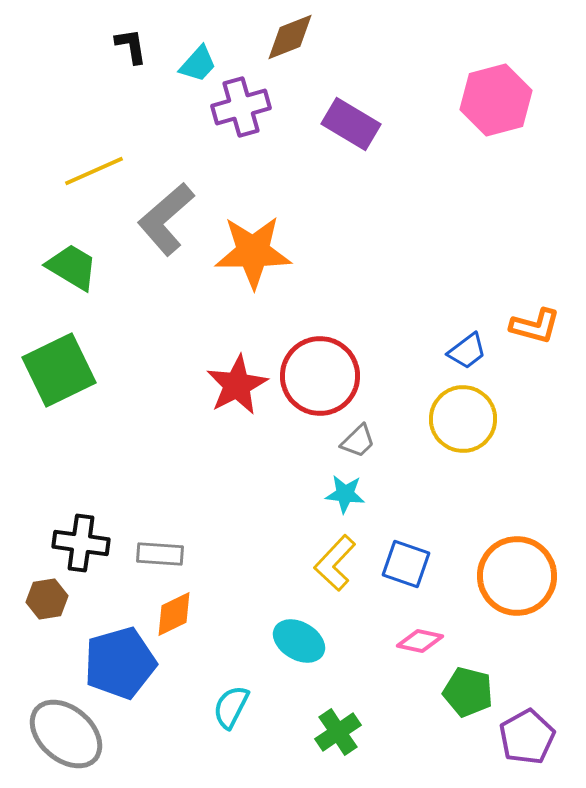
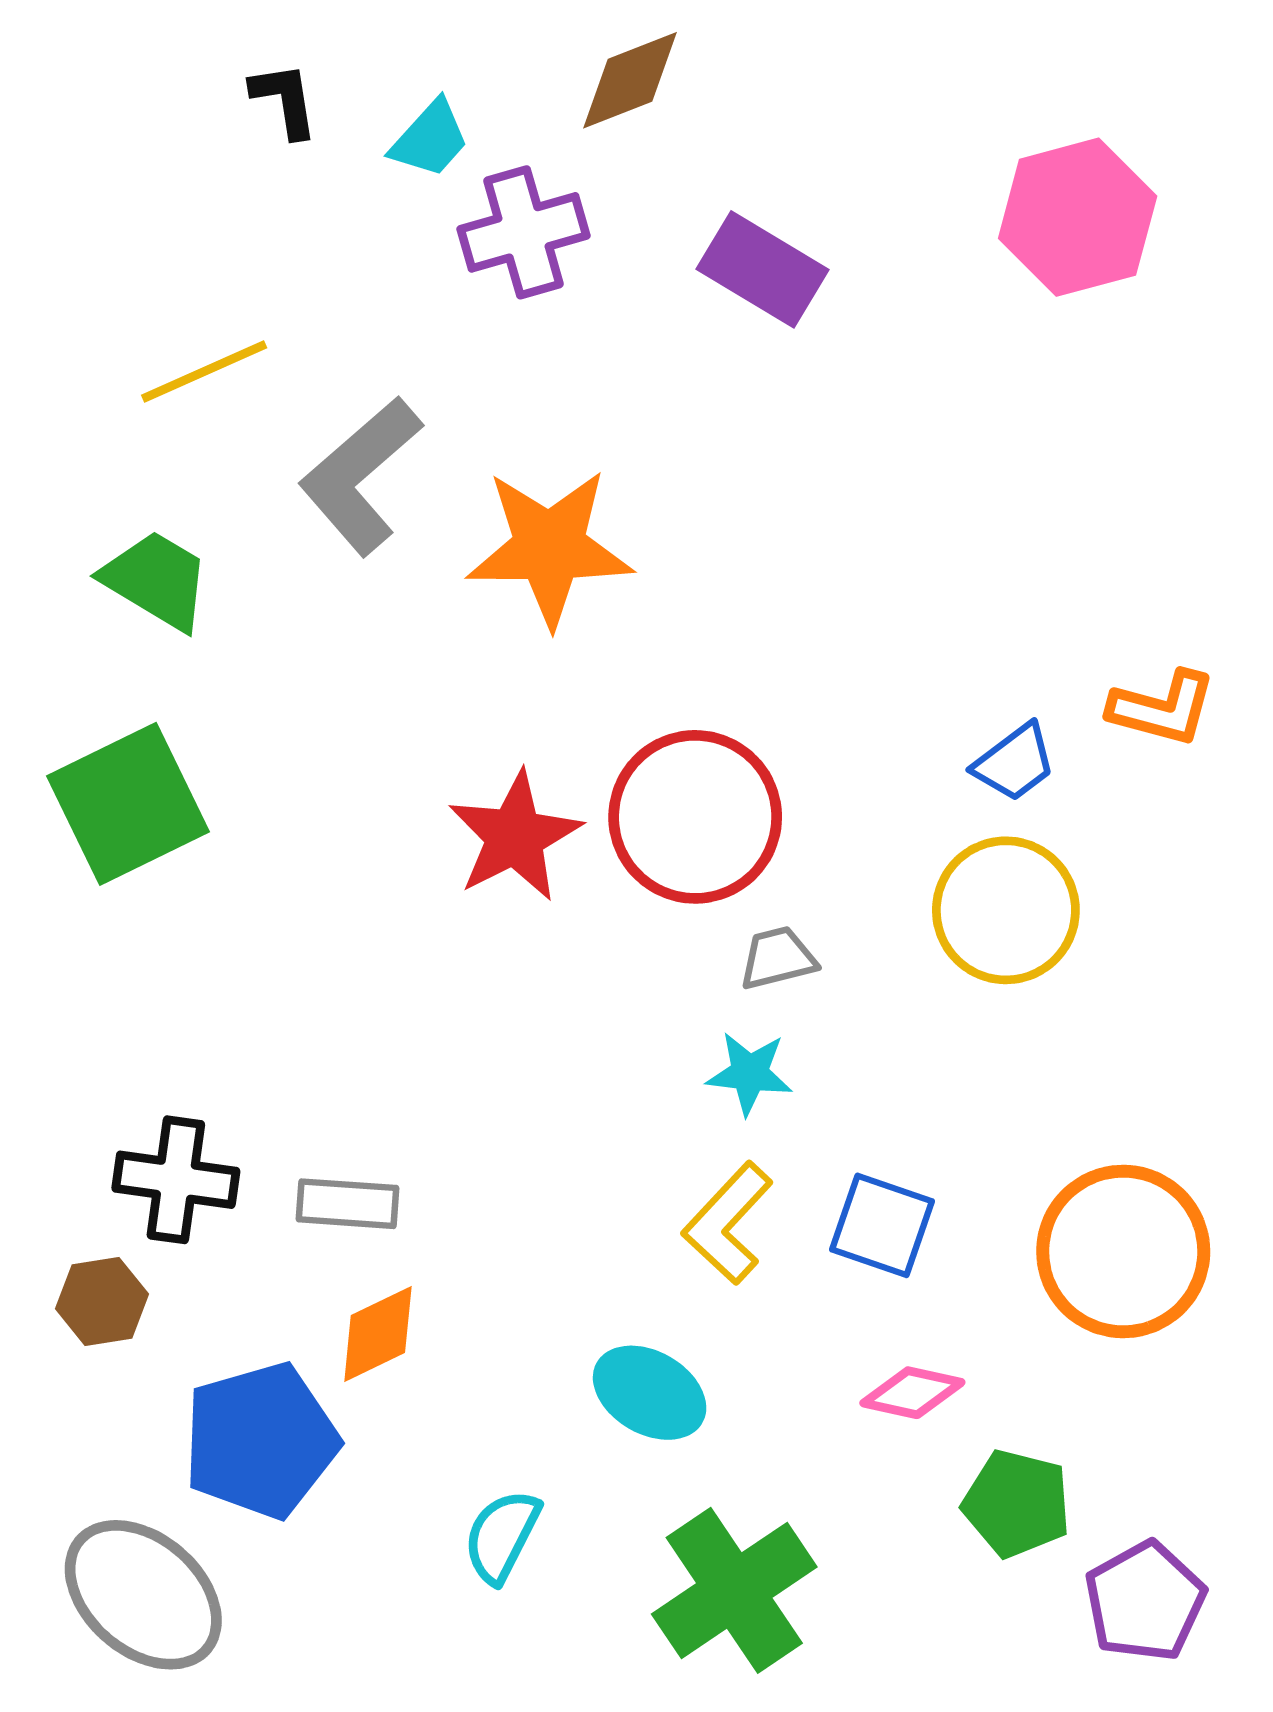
gray trapezoid: (358, 441) -> (778, 958), turned -150
green cross: (338, 732) -> (734, 1590), size x1.6

